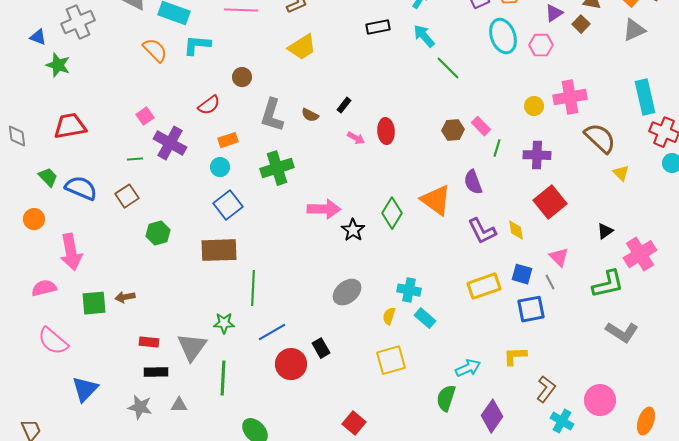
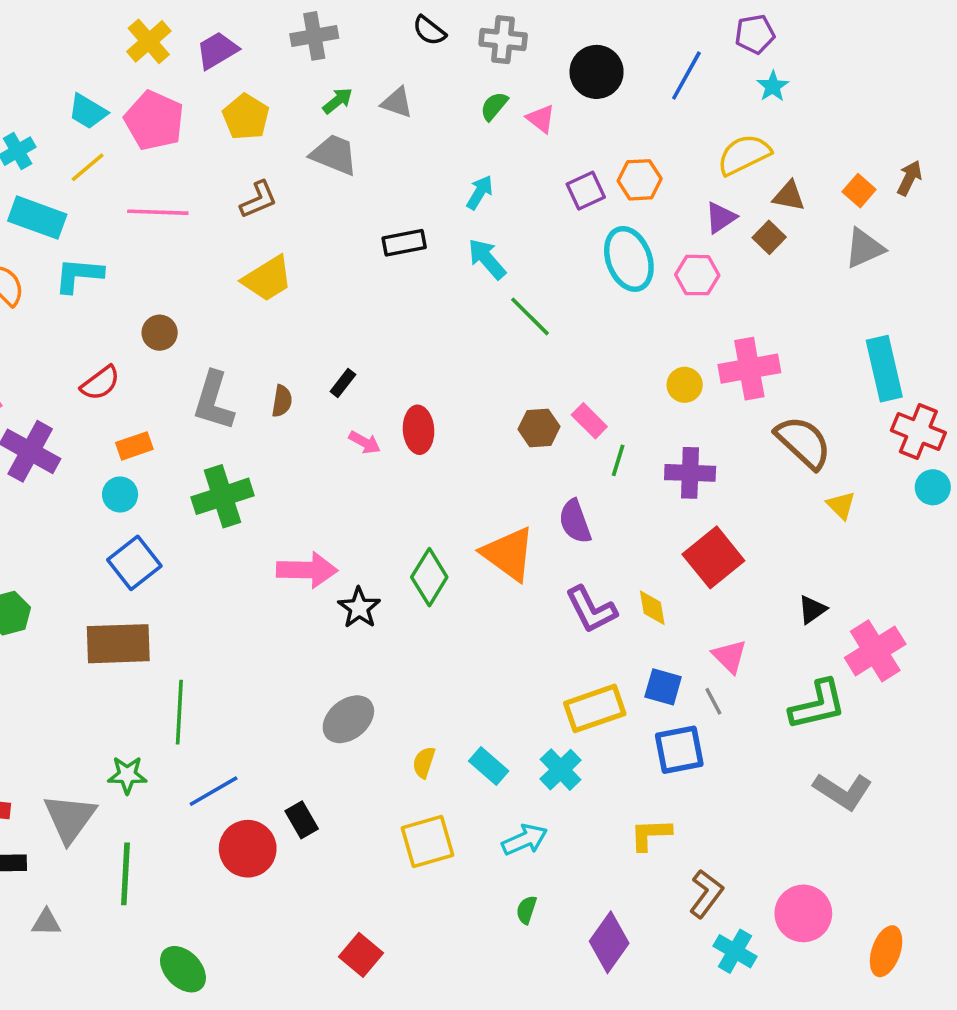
brown semicircle: (310, 115) -> (282, 401), turned -108
cyan cross: (409, 290) -> (561, 770), moved, turned 35
cyan arrow: (468, 368) -> (525, 840), moved
green semicircle: (446, 398) -> (526, 910), size x0.6

